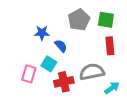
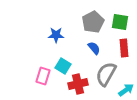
blue semicircle: (61, 46) -> (94, 48), moved
gray semicircle: (92, 72) -> (106, 74), turned -50

